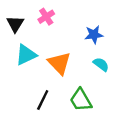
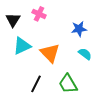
pink cross: (46, 17) -> (39, 14), turned -32

